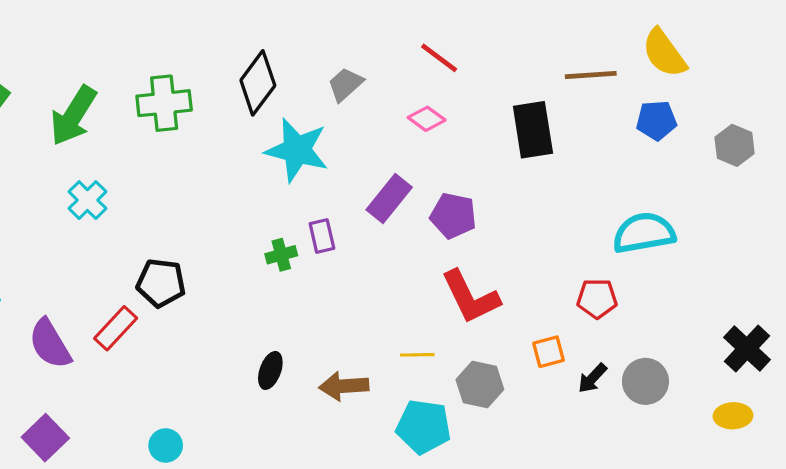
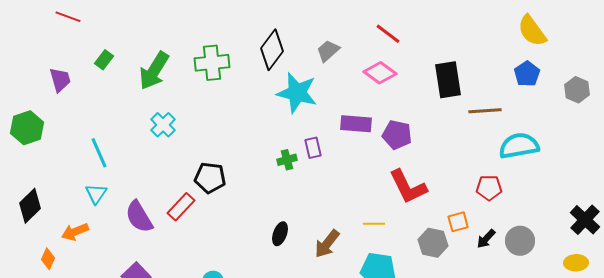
brown line: (591, 75) -> (485, 111), moved
pink diamond: (427, 119) -> (380, 73), size x1.4
blue pentagon: (656, 120) -> (527, 74), turned -30
purple rectangle: (389, 199) -> (356, 124), turned 56
gray hexagon: (480, 385) -> (433, 243), moved
brown arrow: (344, 386) -> (327, 244), turned -48

